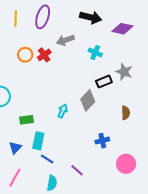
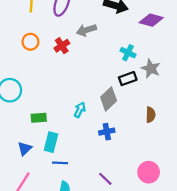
cyan cross: (95, 52) -> (128, 53), moved
orange circle: (25, 55) -> (30, 42), moved
blue cross: (102, 141) -> (107, 132), moved
blue line: (47, 159) -> (60, 163), turned -32
purple line: (77, 170) -> (105, 179), moved

